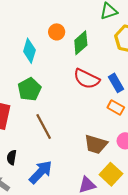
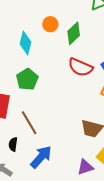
brown line: (44, 126) -> (29, 123), moved

